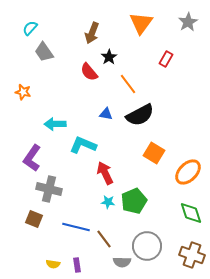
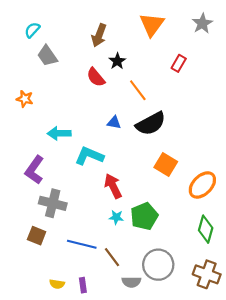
green diamond: (191, 213) -> (206, 229), turned 35

